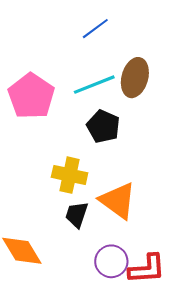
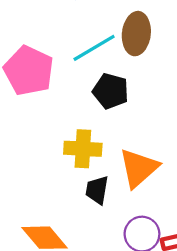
orange triangle: (118, 201) -> (139, 168), turned 51

